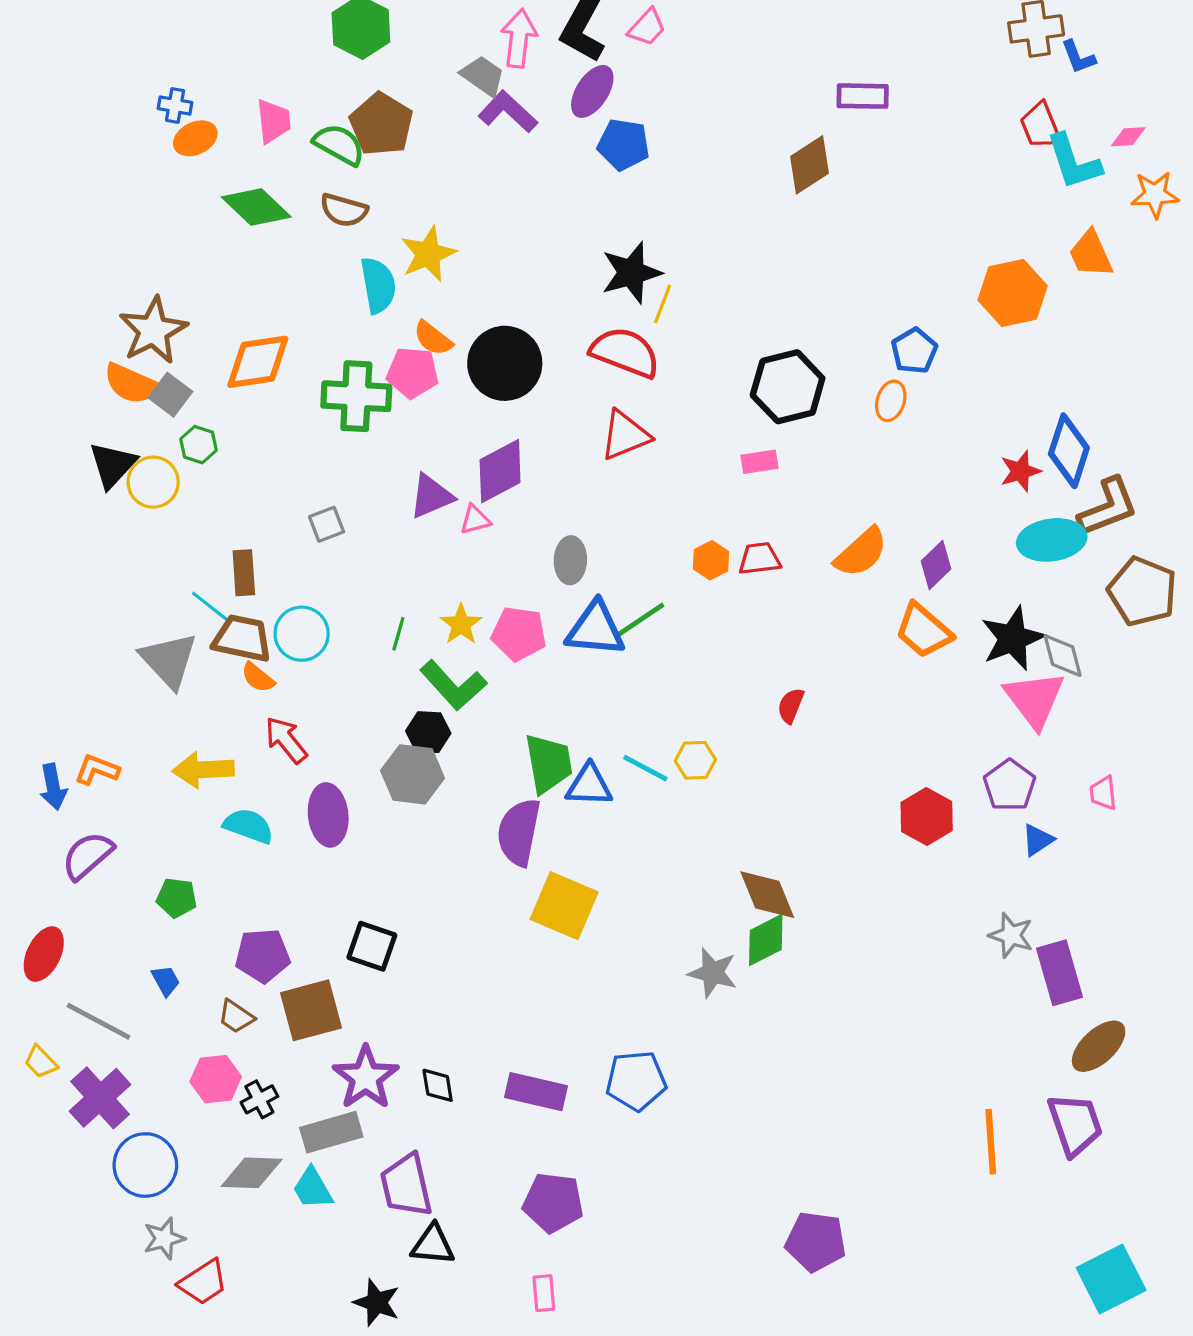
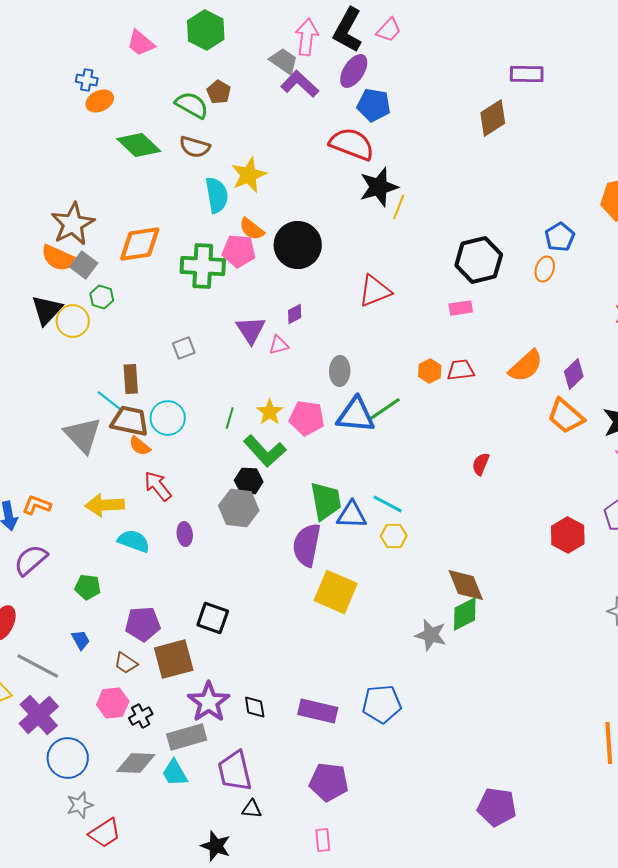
pink trapezoid: (273, 121) -> (141, 43), moved, turned 136
brown pentagon: (381, 124) -> (219, 92), size x0.6
red semicircle: (625, 352) -> (352, 144), moved
purple diamond: (500, 471) -> (295, 314), size x0.5
purple triangle: (431, 496) -> (251, 330), turned -40
yellow hexagon: (695, 760) -> (394, 536), moved
purple ellipse: (328, 815) -> (185, 534), size x0.6
black triangle: (433, 1245) -> (252, 809), size x0.7

